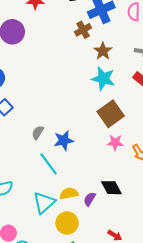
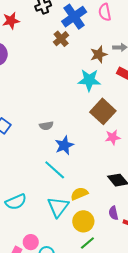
brown star: (103, 51) -> (99, 54), moved, turned 30
gray semicircle: (38, 133) -> (46, 126), moved, turned -120
purple semicircle: (90, 199) -> (113, 213), moved, turned -32

